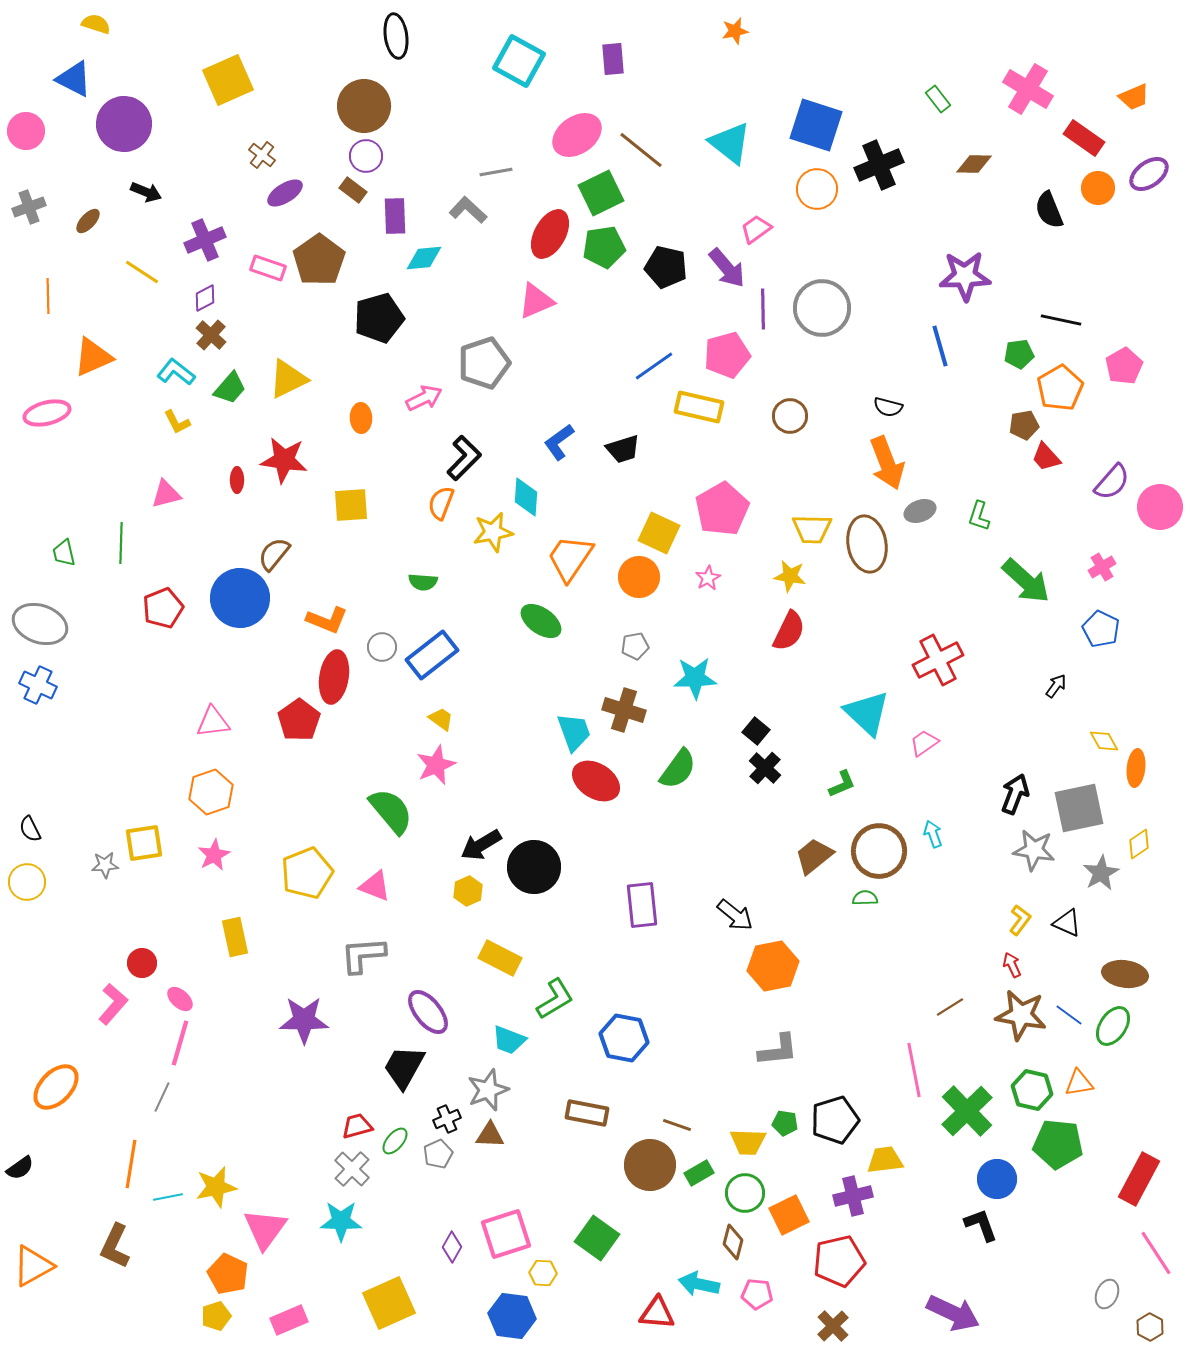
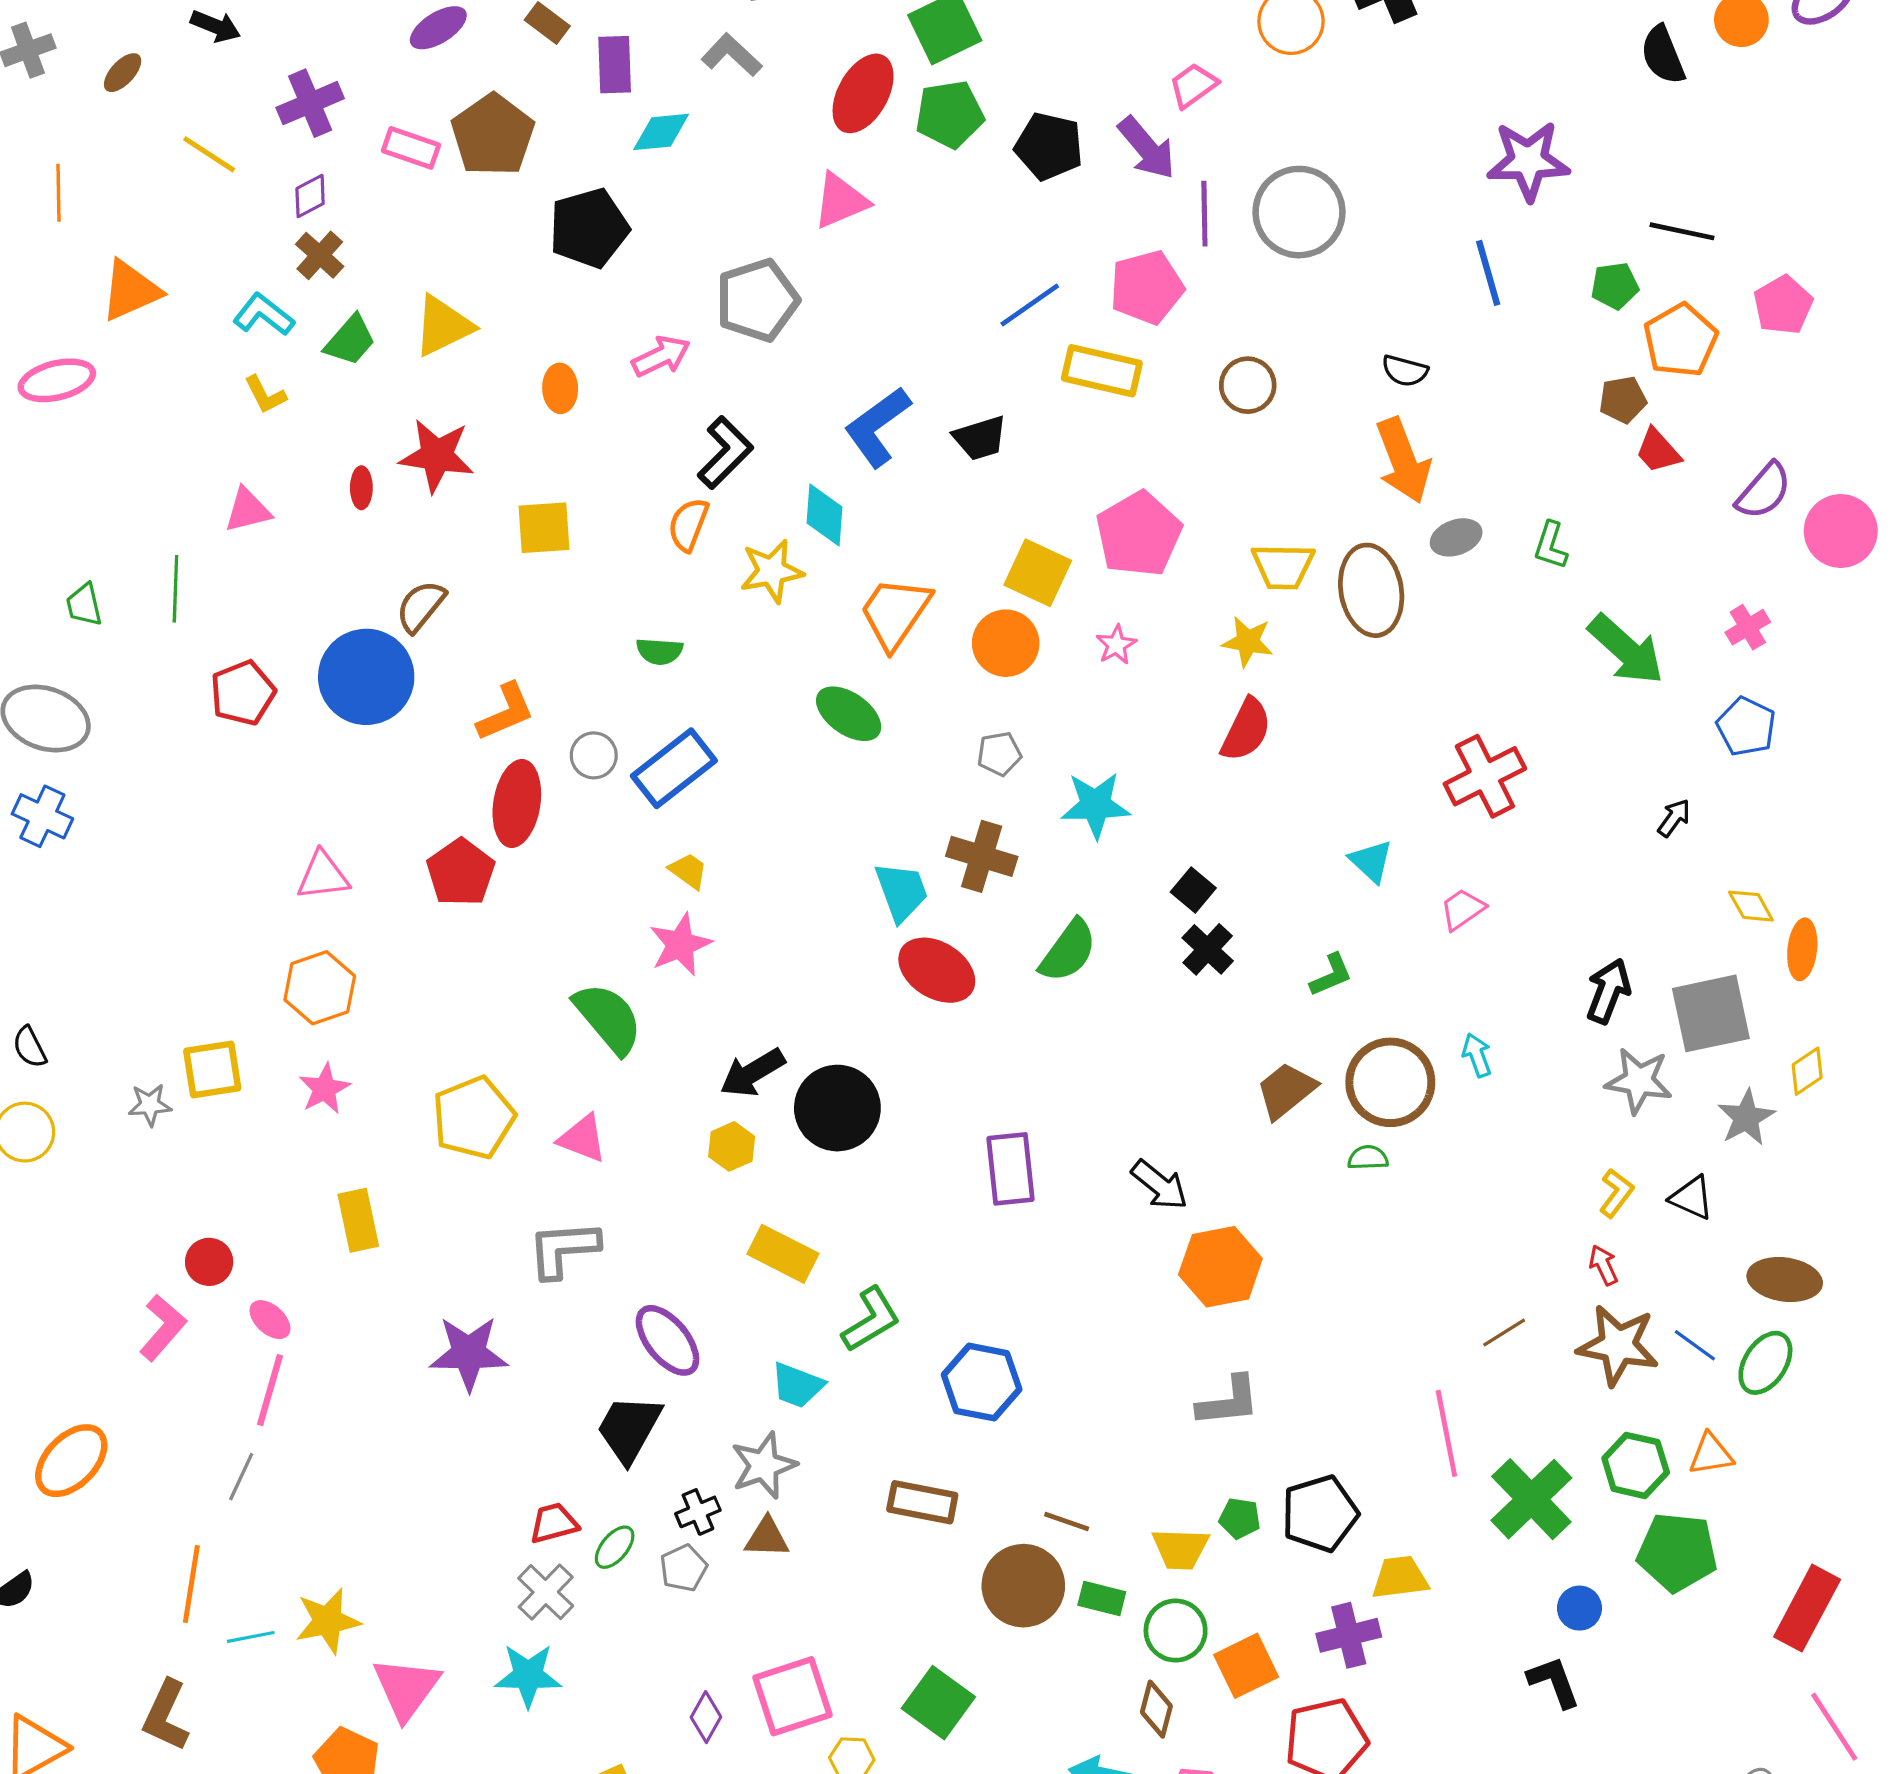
blue L-shape: (559, 442) -> (877, 427), size x1.4
orange L-shape: (327, 620) -> (506, 712), turned -45
cyan triangle: (867, 713) -> (1371, 861), size x0.6
green rectangle: (699, 1173) -> (1102, 1598), turned 44
blue circle: (997, 1179) -> (1579, 1608), size x0.7

